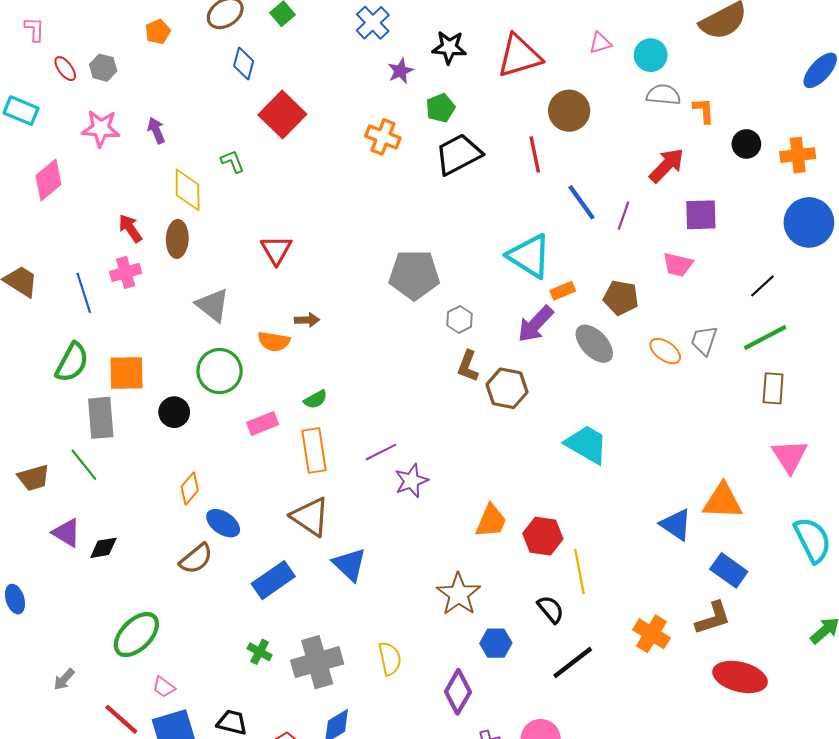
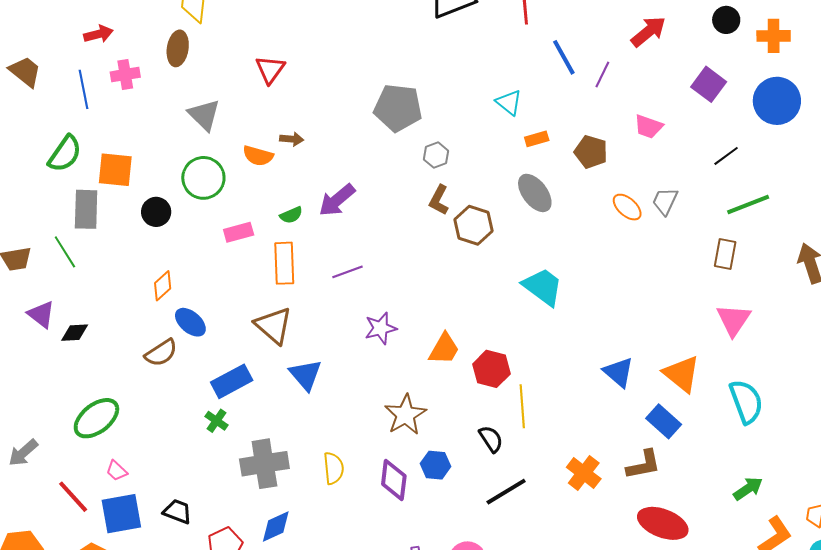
purple square: (701, 215) -> (709, 84), moved, turned 32
red arrow: (130, 228) -> (98, 34), moved, turned 104
cyan triangle: (529, 256) -> (509, 102), size x0.6
purple arrow: (535, 324) -> (337, 200), moved
green line: (765, 338) -> (748, 204), moved
gray ellipse: (594, 344) -> (535, 193), moved
purple star: (411, 481) -> (381, 328), moved
orange triangle: (723, 501) -> (682, 374), moved, turned 30
green cross: (260, 652) -> (217, 421), moved
gray arrow: (64, 679) -> (23, 453), size x1.4
purple diamond: (458, 692) -> (394, 480), moved, turned -30

